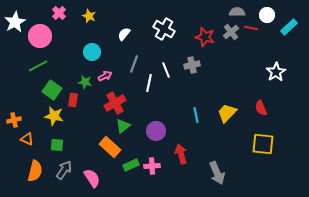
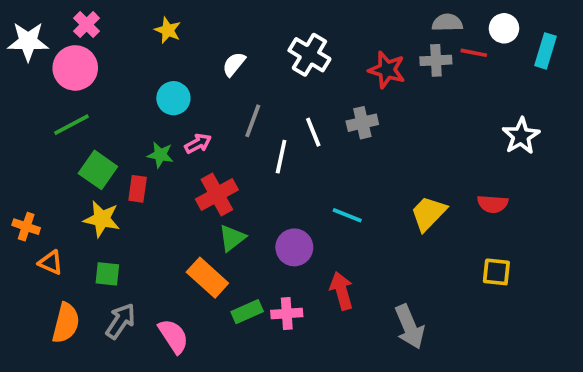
pink cross: (59, 13) -> (87, 25), moved
white star: (15, 22) -> (28, 42), turned 30
cyan rectangle: (289, 27) -> (546, 51), turned -30
gray cross: (231, 32) -> (436, 60), turned 35
red semicircle: (261, 108) -> (493, 204), turned -63
cyan line: (196, 115) -> (347, 215), moved, turned -56
orange cross: (14, 120) -> (26, 227), turned 32
yellow square: (263, 144) -> (496, 272), size x0.7

